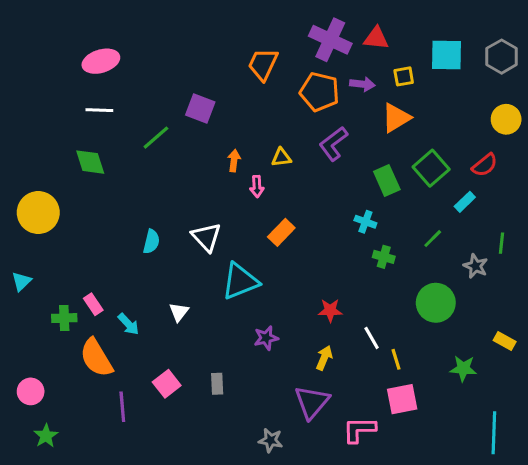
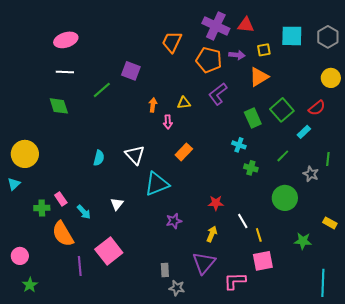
yellow circle: (38, 213) -> (25, 154), moved
pink square: (167, 384) -> (109, 251), size x1.5
gray rectangle: (217, 384) -> (165, 270), moved

